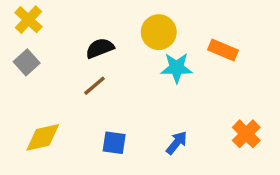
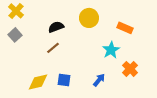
cyan star: (177, 68) -> (111, 50), moved, turned -30
orange cross: (246, 134) -> (130, 69), moved
yellow diamond: (43, 137) -> (38, 82), moved

